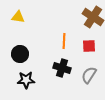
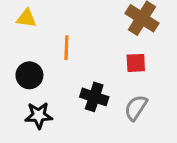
orange line: (64, 41) -> (66, 48), moved

